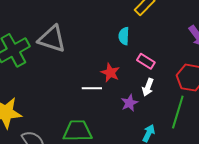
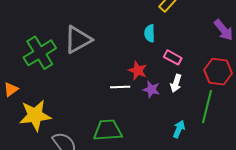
gray triangle: (52, 39) -> (78, 39), turned -44
purple star: (129, 103) -> (151, 89), moved, turned -30

